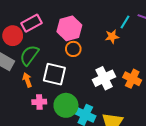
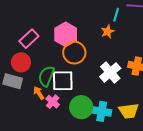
red circle: (13, 36) -> (21, 62), moved
orange circle: (73, 49) -> (74, 53), size x1.5
green semicircle: (29, 55) -> (46, 76), moved
pink cross: (39, 102) -> (53, 102), moved, turned -32

